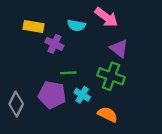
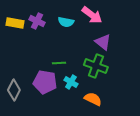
yellow rectangle: (34, 27) -> (15, 23), moved
purple cross: (54, 44) -> (37, 21), moved

